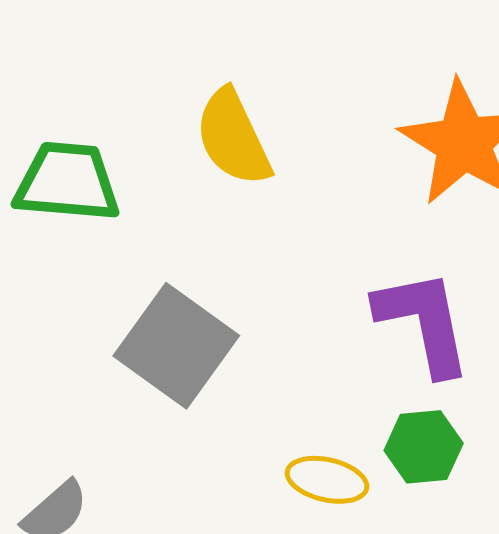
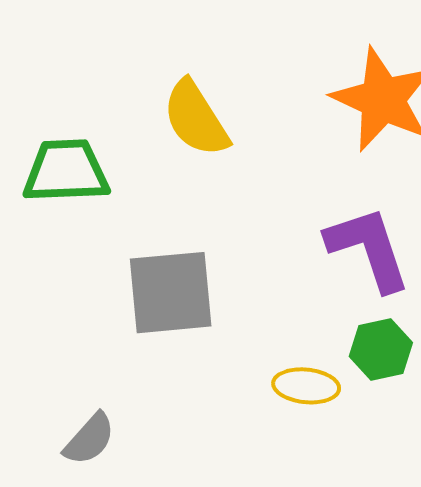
gray square: (176, 346) -> (171, 293), turned -34

